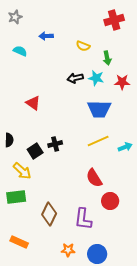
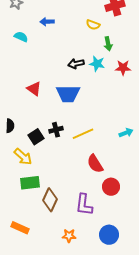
yellow semicircle: (83, 46) -> (93, 25), moved
blue trapezoid: (99, 109) -> (68, 94), moved
yellow line: (98, 141) -> (83, 134), moved
green rectangle: (16, 197) -> (30, 183), moved
blue circle: (97, 254) -> (109, 235), moved

